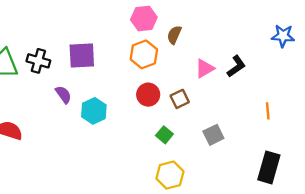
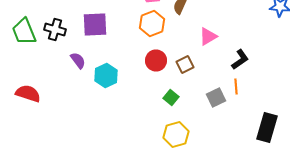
black L-shape: (236, 66) -> (240, 60), moved
orange line: (268, 111) -> (236, 86), moved

